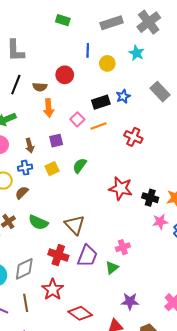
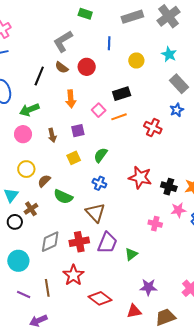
gray L-shape: (15, 51) -> (63, 41), moved, turned 60
cyan star: (136, 53) -> (169, 54), moved
yellow circle: (107, 63) -> (136, 61), moved
brown semicircle: (40, 87) -> (62, 67), moved, turned 32
blue star: (123, 96) -> (177, 110), moved
blue cross: (25, 168) -> (99, 183), moved, turned 32
green semicircle: (38, 222) -> (63, 197), moved
pink cross: (123, 247) -> (155, 224), moved, turned 32
red cross: (58, 255) -> (79, 242), turned -30
gray diamond: (24, 269) -> (50, 242), moved

